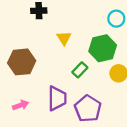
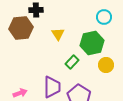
brown hexagon: (22, 62) -> (21, 28), moved

